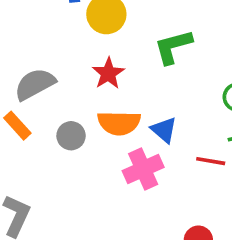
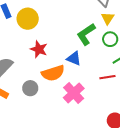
green L-shape: (173, 47) -> (86, 34), moved
blue triangle: (164, 130) -> (74, 58), moved

